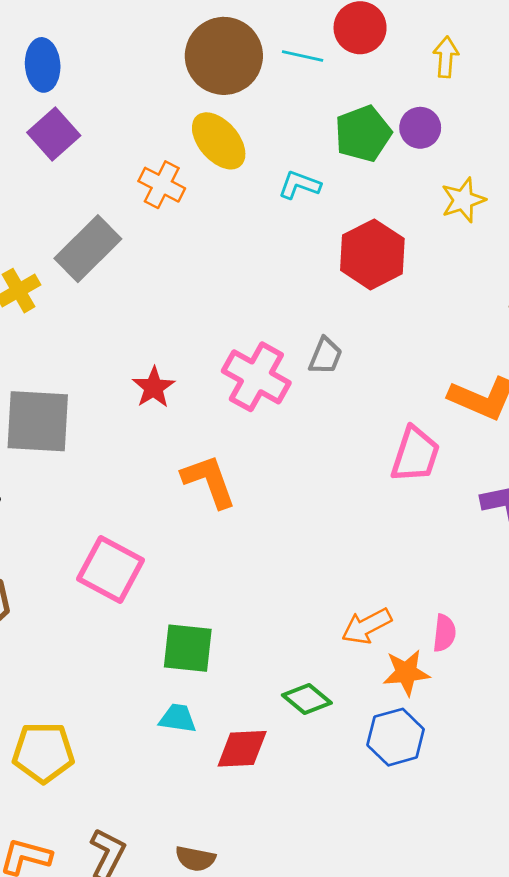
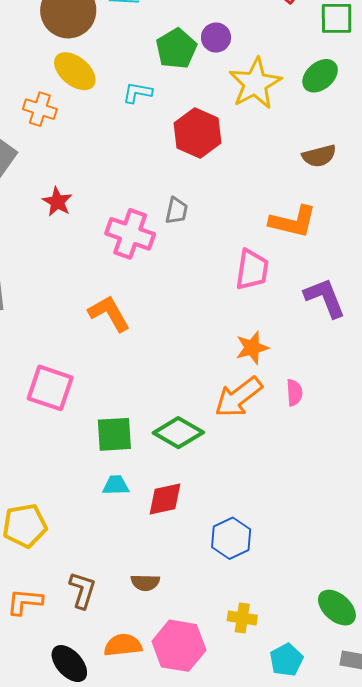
yellow star: (463, 200) -> (255, 83), size x1.6
red star: (154, 387) -> (57, 202), moved
orange arrow: (367, 626) -> (238, 397), size x1.4
orange star: (406, 673) -> (252, 348), moved
green diamond: (307, 699) -> (178, 433), moved, size x1.4
blue hexagon: (396, 737) -> (231, 538), moved

